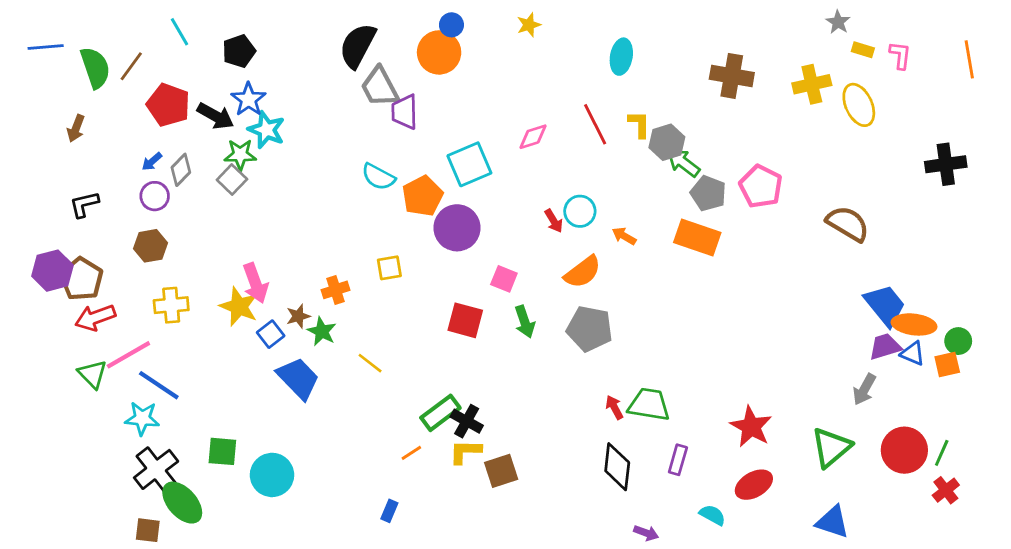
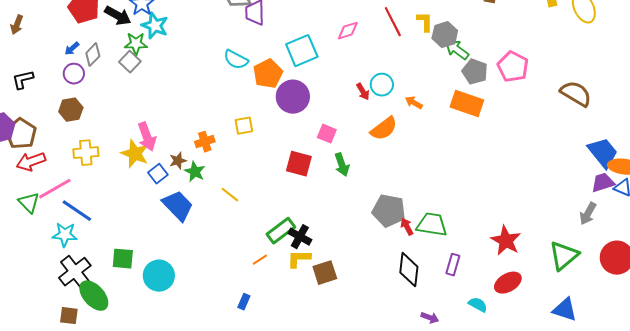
gray pentagon: (590, 329) -> (389, 211), moved

